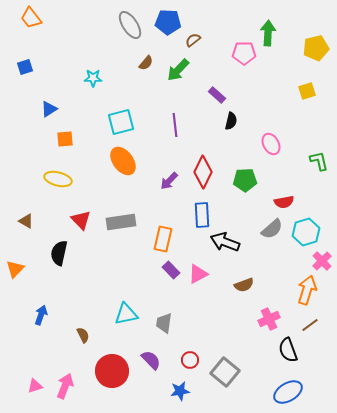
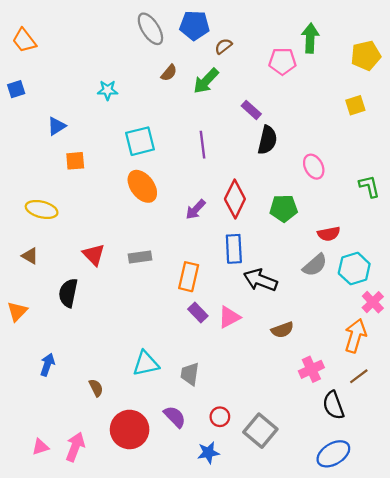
orange trapezoid: (31, 18) -> (24, 40), moved
blue square: (25, 67) -> (16, 89), moved
black semicircle: (231, 121) -> (267, 140), size x1.4
yellow ellipse: (58, 179) -> (42, 209), moved
gray rectangle: (121, 222) -> (140, 257), size x0.7

